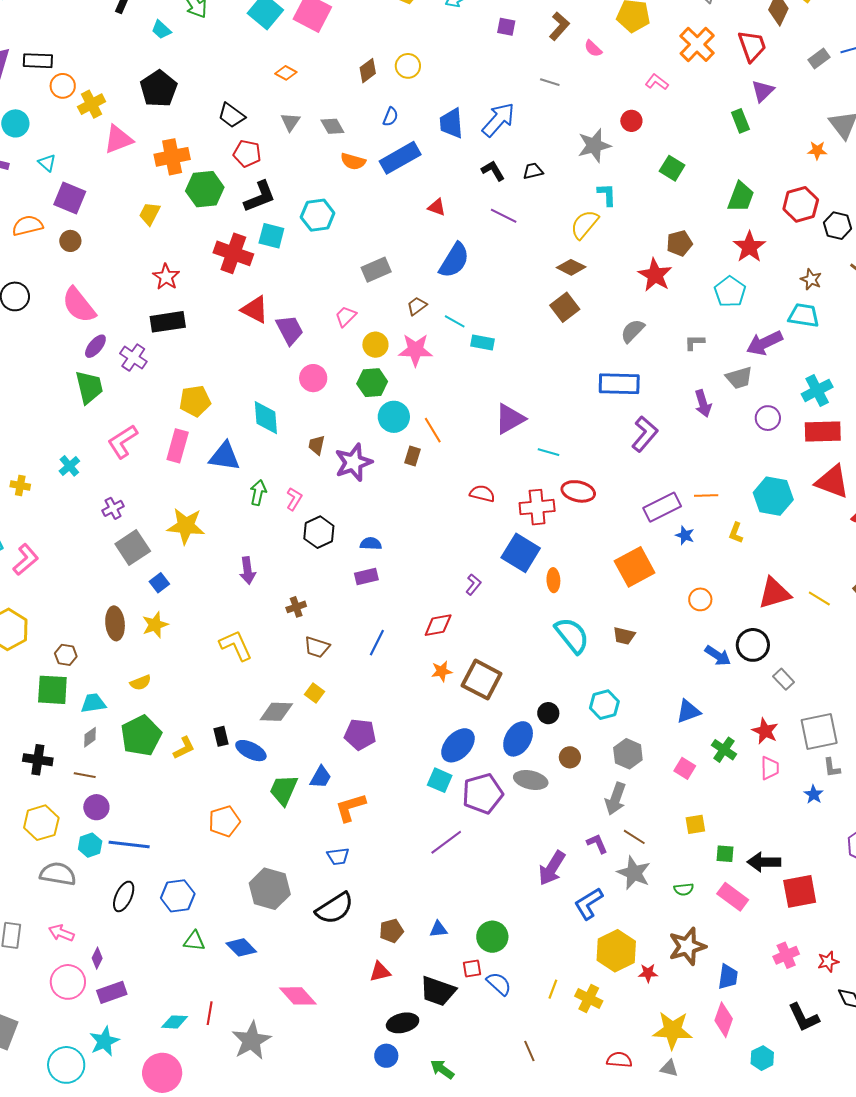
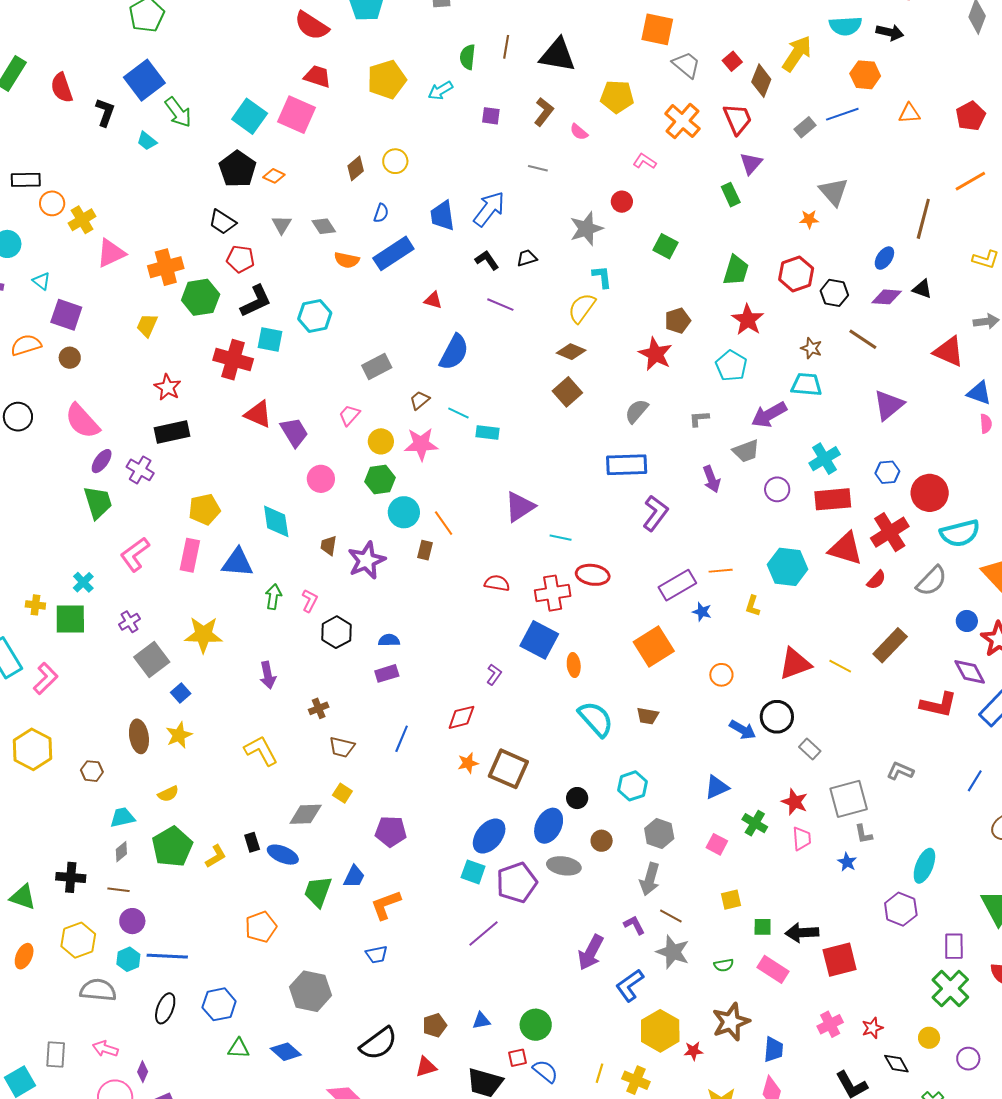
black pentagon: (159, 89) -> (237, 169), moved
green square: (52, 690) -> (70, 619), moved
black semicircle: (335, 908) -> (378, 1043), moved

